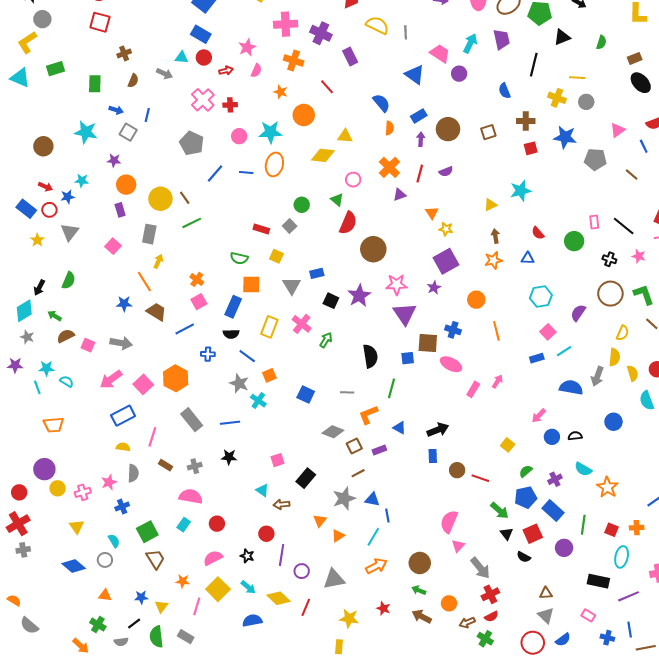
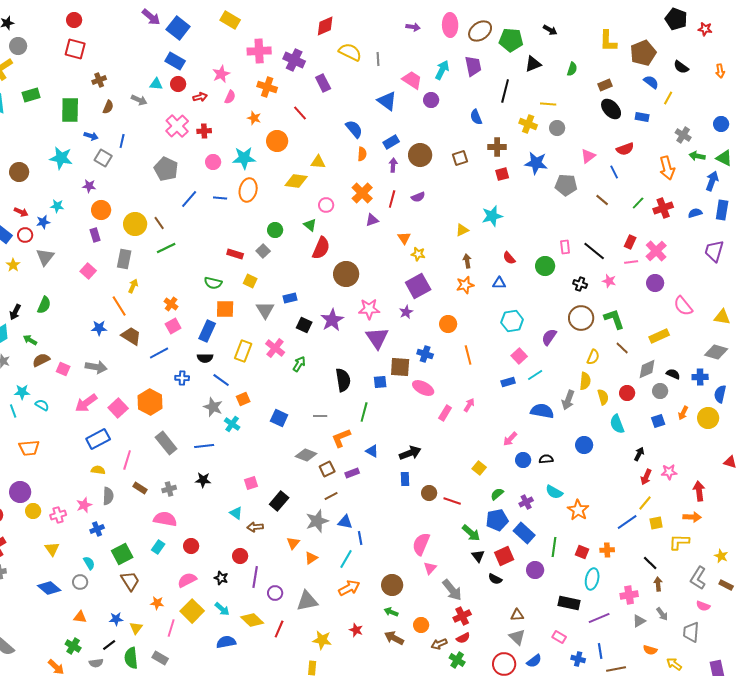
green rectangle: (95, 84) -> (70, 110), size x1.4

